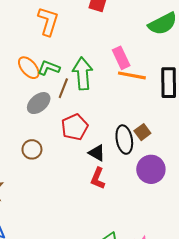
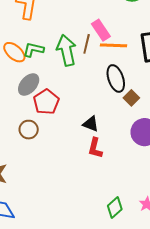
brown line: (63, 88) -> (87, 44), moved
red pentagon: (75, 127) -> (46, 102), moved
black ellipse: (124, 140) -> (116, 78), moved

